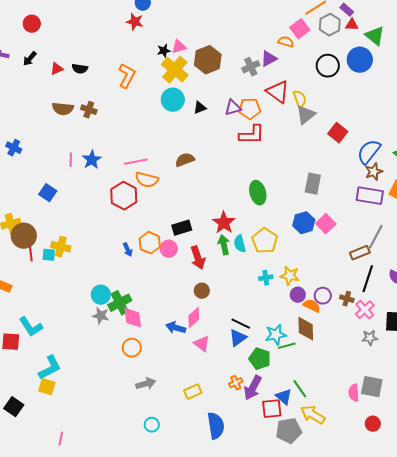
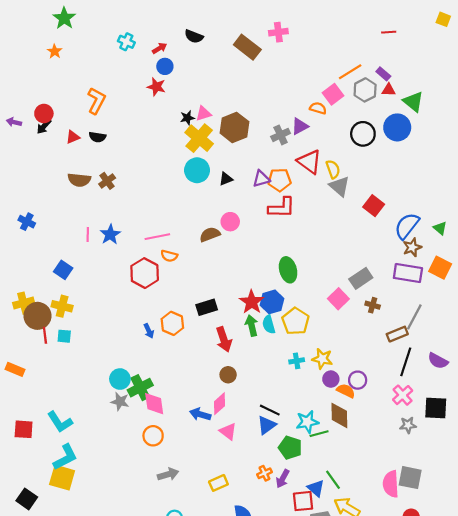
red circle: (32, 24) -> (44, 113), moved
orange L-shape: (127, 76) -> (96, 101), moved
brown cross: (89, 110) -> (107, 181), turned 35
gray triangle: (306, 115) -> (339, 186), turned -40
orange semicircle: (147, 180) -> (169, 256), size x0.7
gray rectangle: (313, 184) -> (361, 278), moved, turned 45
blue hexagon: (304, 223) -> (272, 302), moved
pink square: (326, 224) -> (338, 299), moved
yellow cross: (61, 247) -> (62, 306), moved
pink circle: (169, 249) -> (230, 222), moved
brown cross: (347, 299) -> (373, 305), moved
cyan L-shape: (31, 327) -> (60, 422), moved
yellow square: (47, 387) -> (62, 478), size x1.4
purple arrow: (253, 388) -> (283, 479), size x0.7
pink semicircle: (354, 393) -> (391, 484), size x1.4

